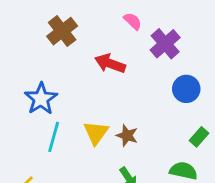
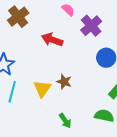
brown star: (127, 135) -> (64, 82), moved

